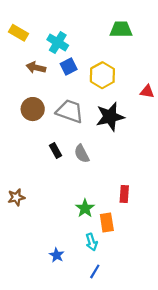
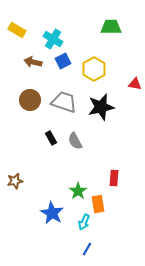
cyan arrow: (92, 242) -> (84, 222), turned 42
blue star: (57, 255) -> (52, 213), moved, size x1.6

